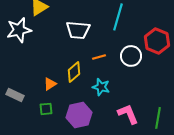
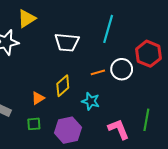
orange line: (99, 57) -> (98, 72), moved
green line: (158, 118) -> (146, 120), moved

